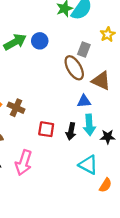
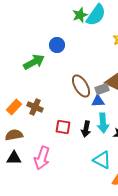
green arrow: (15, 42) -> (34, 62), moved
gray rectangle: (84, 49) -> (102, 89), moved, turned 48
brown ellipse: (74, 68) -> (81, 86), moved

